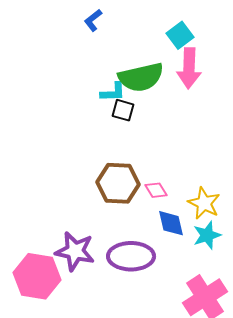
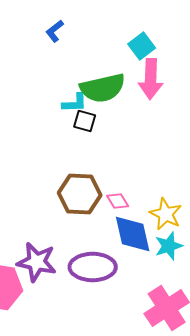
blue diamond: (171, 223) -> (133, 234), size x1.4

